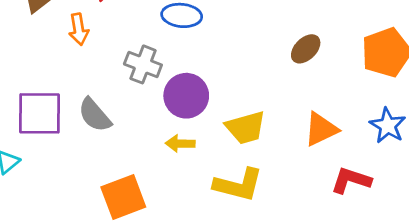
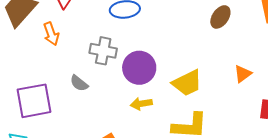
gray semicircle: (95, 115) -> (79, 83), moved, size x0.7
orange triangle: (321, 129) -> (243, 74), size x0.7

